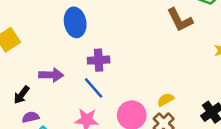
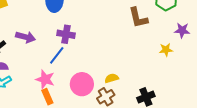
blue line: (94, 88) -> (57, 55), turned 66

